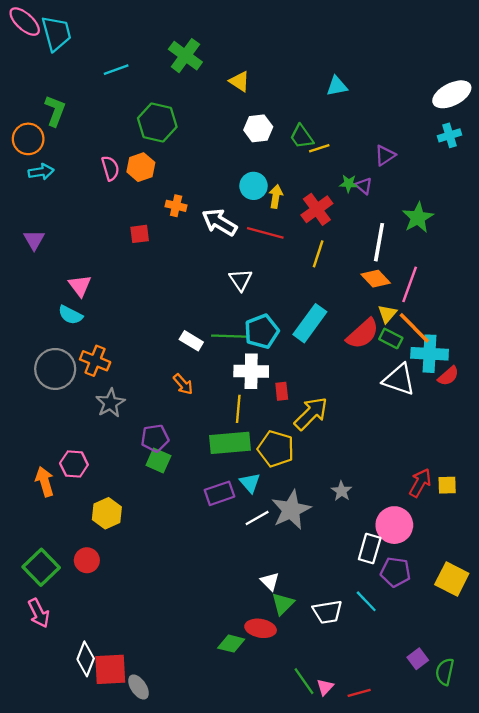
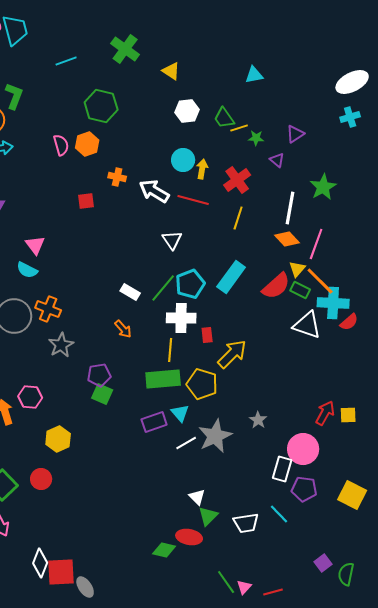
green star: (349, 184) -> (256, 138), moved
green line: (230, 336) -> (163, 288), turned -52

